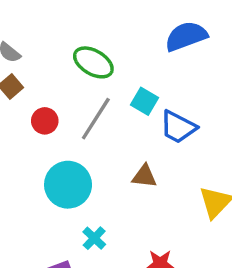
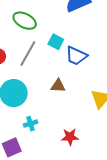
cyan cross: (94, 238) -> (31, 124), turned 32

